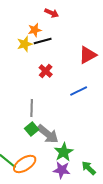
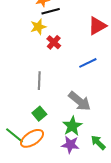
yellow star: (25, 44) -> (38, 27), moved
green square: (32, 129) -> (39, 114), moved
gray arrow: (48, 134) -> (80, 101), moved

